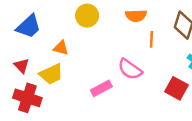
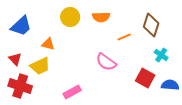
orange semicircle: (136, 16) -> (101, 17), moved
orange line: (151, 39) -> (124, 37), turned 64
pink rectangle: (101, 88) -> (72, 92), moved

